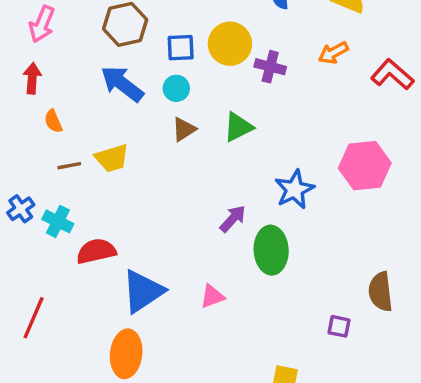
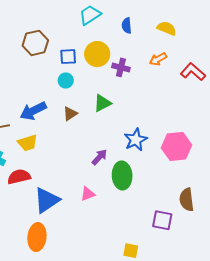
blue arrow: (122, 84) -> (33, 111), moved, turned -64
brown triangle: (184, 129) -> (70, 114), moved
yellow trapezoid: (112, 158) -> (28, 143), moved
pink hexagon: (365, 166) -> (177, 146), moved
pink triangle: (212, 296) -> (88, 194), moved
purple square: (339, 326) -> (162, 220), size x1.5

